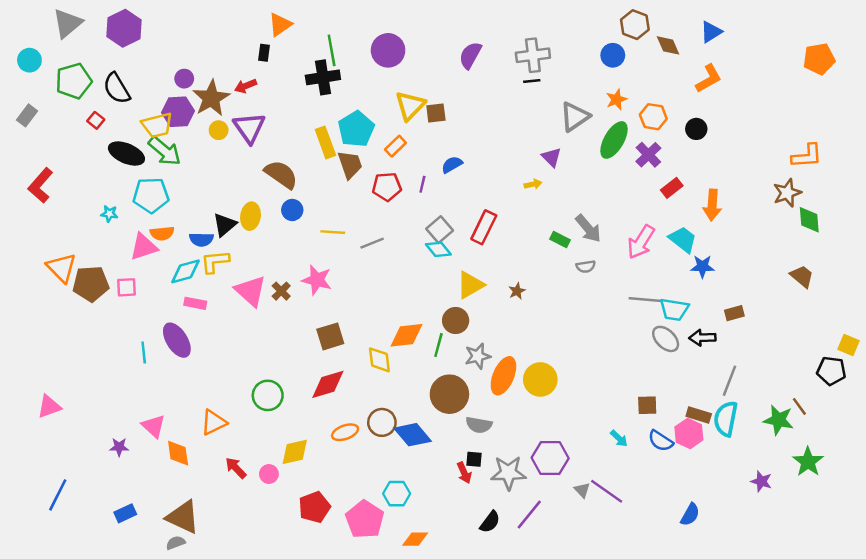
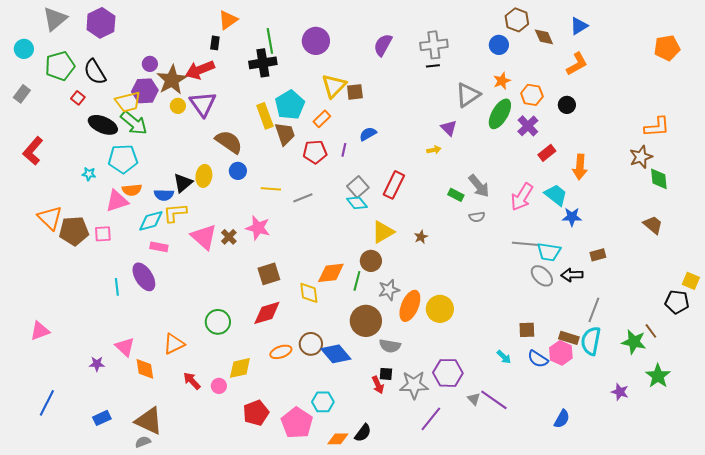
red arrow: (246, 86) -> (200, 70), size x1.6
black semicircle: (490, 522) -> (363, 433), moved

